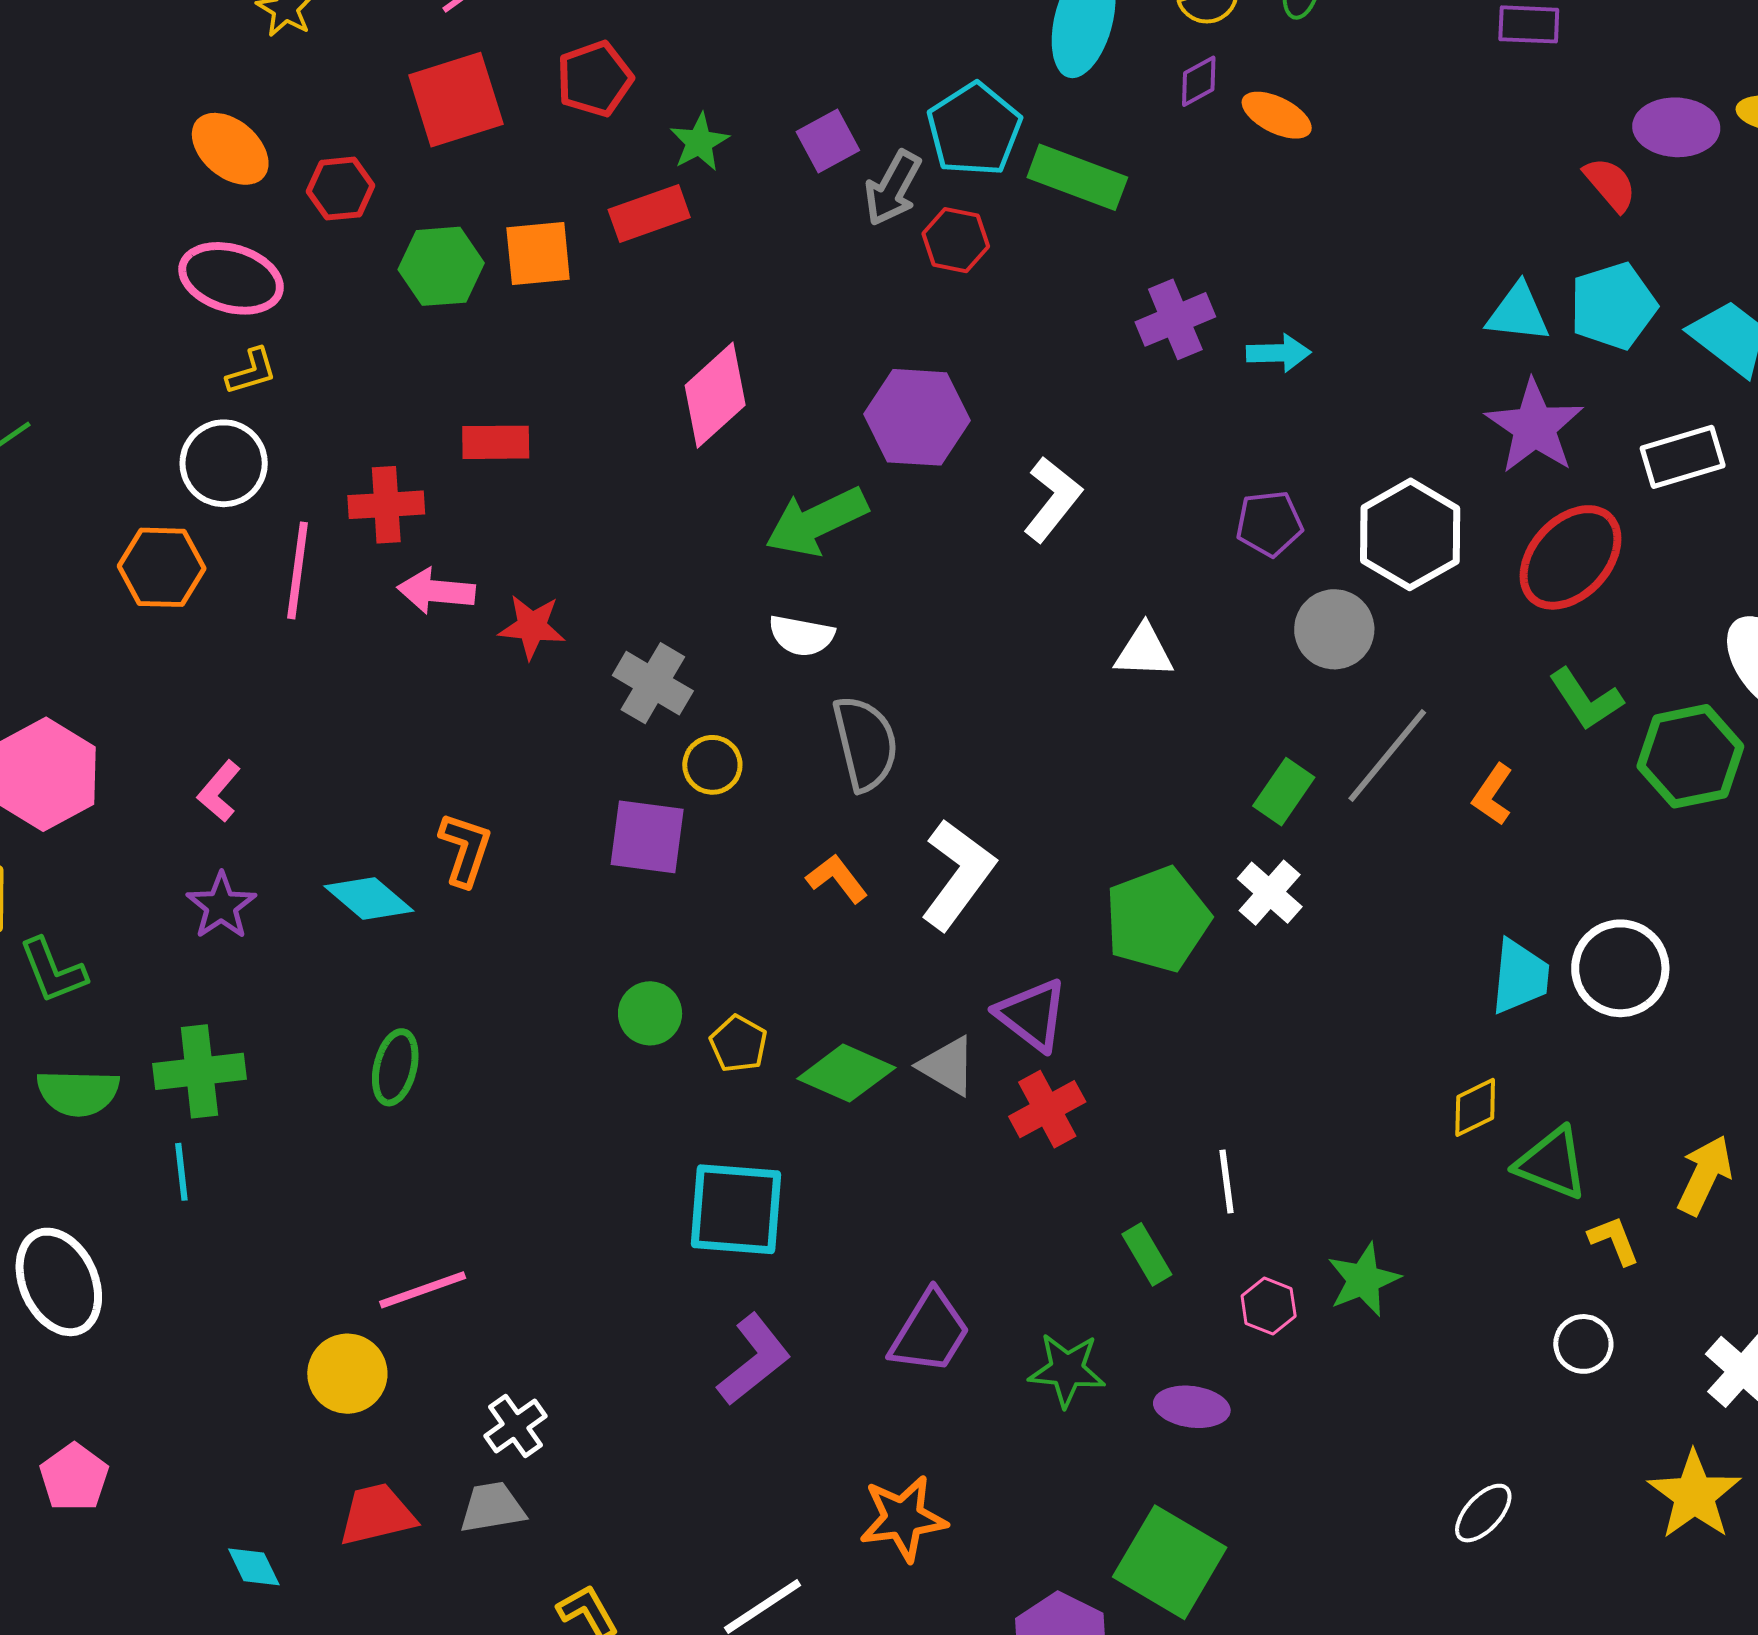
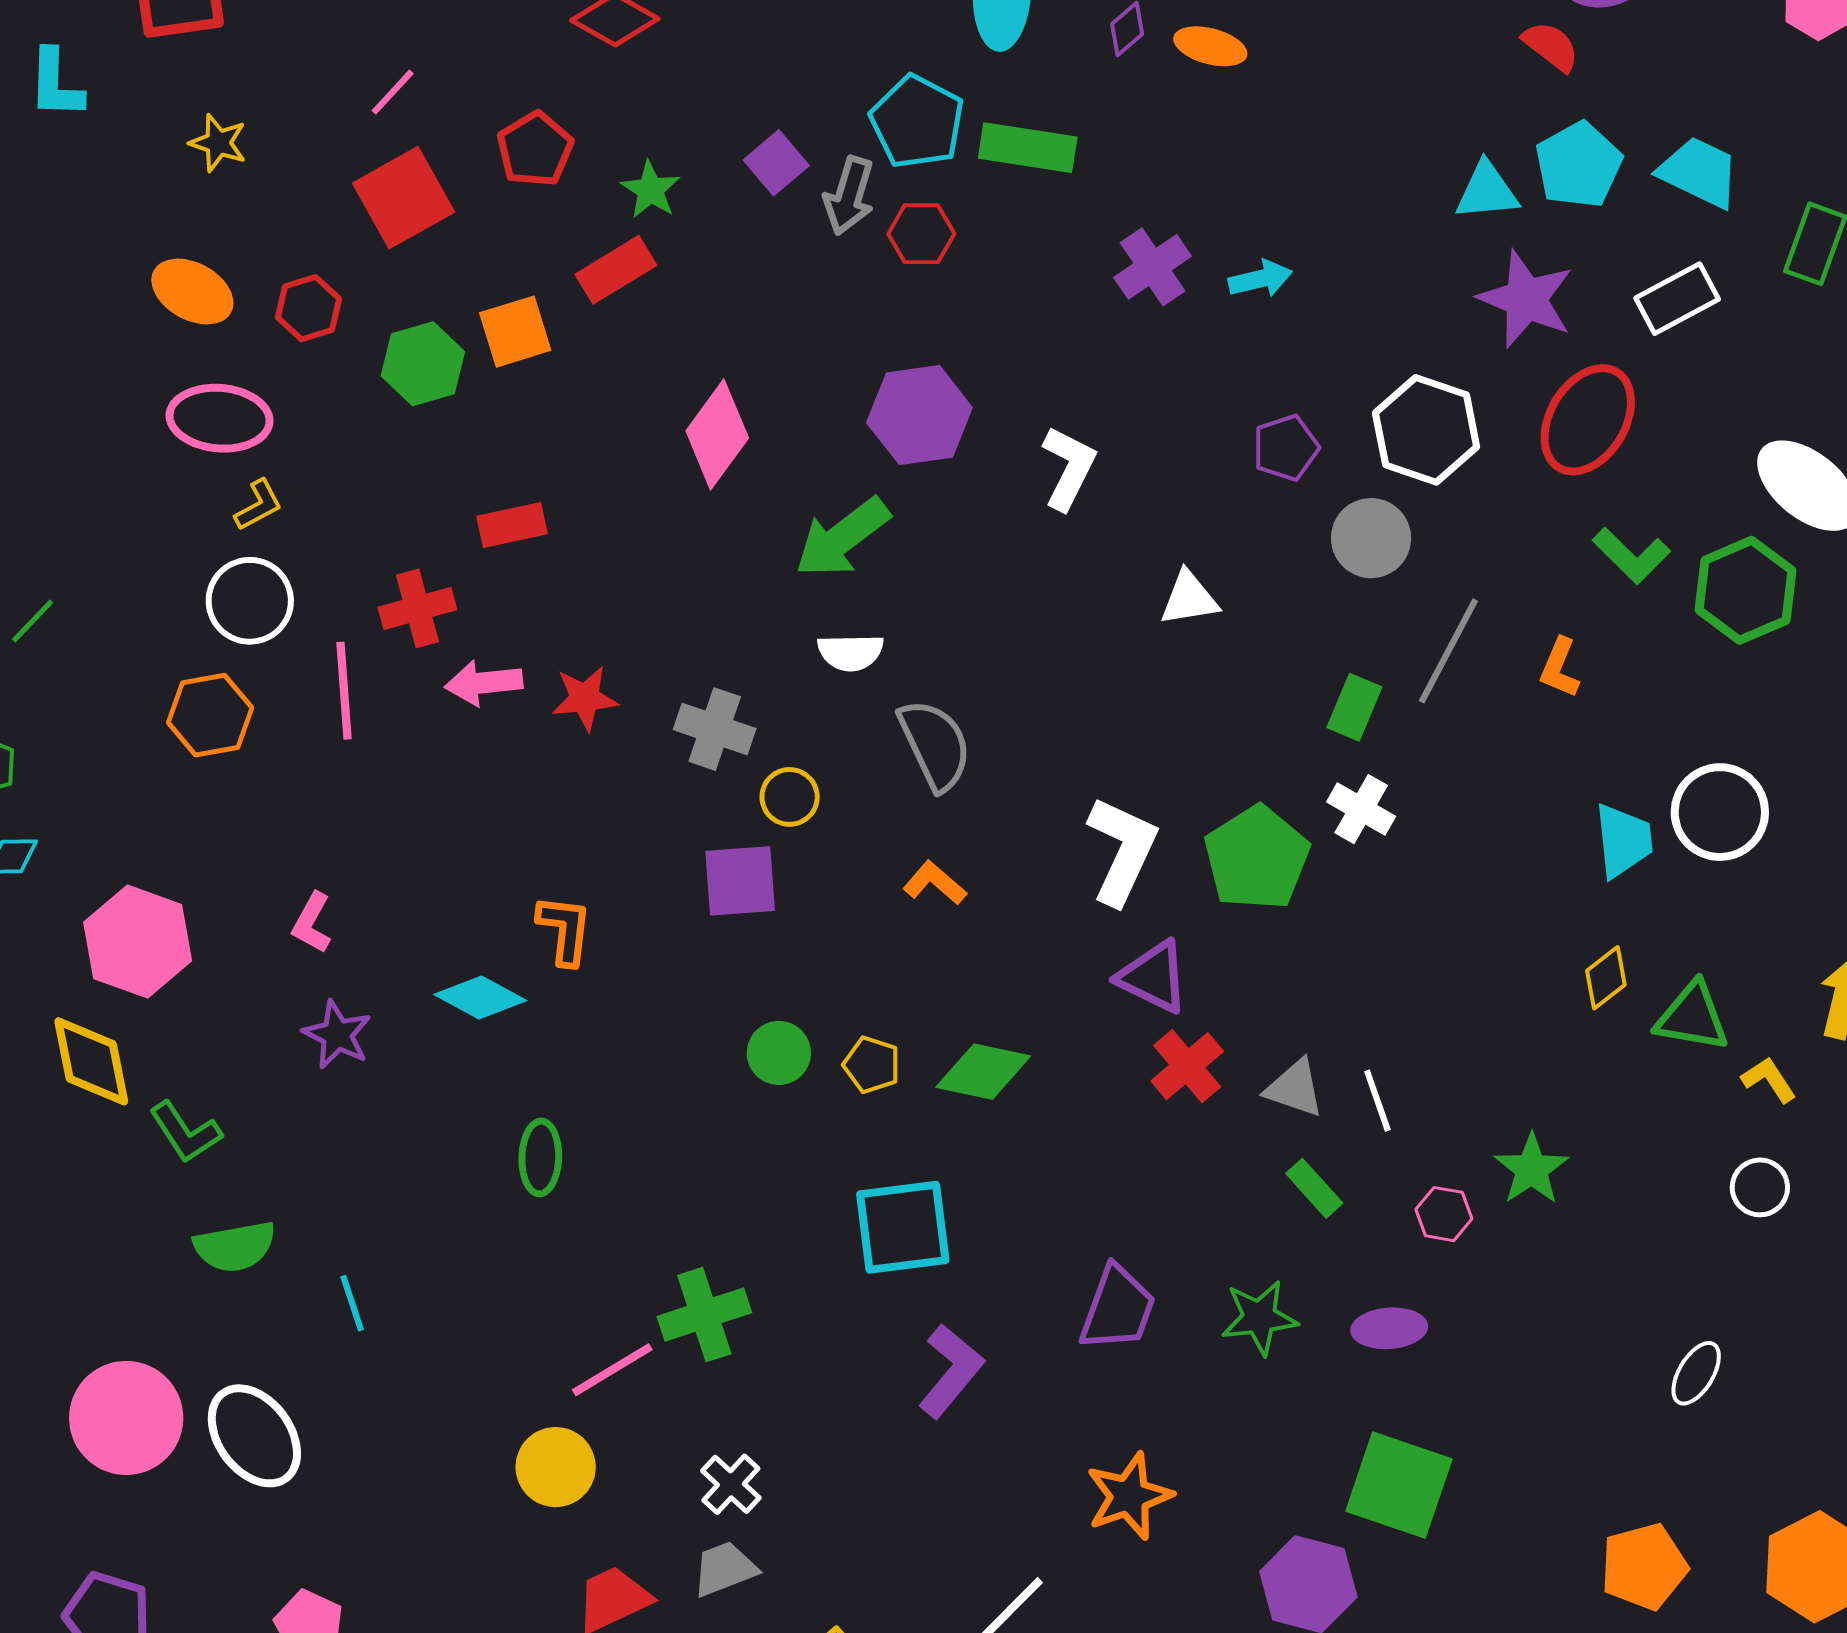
white L-shape: (958, 874) -> (1122, 850), moved
gray triangle: (948, 1066) -> (1295, 1088), moved
green cross: (199, 1071) -> (704, 1315), moved

